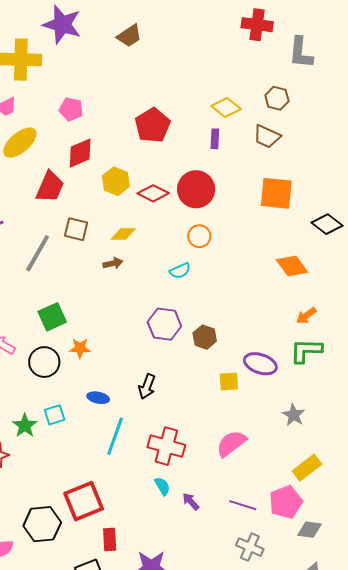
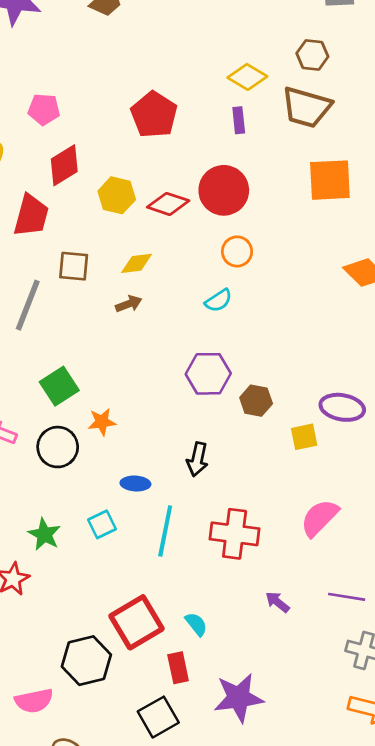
brown trapezoid: (267, 137) -> (307, 107), size x1.4
brown hexagon: (205, 337) -> (256, 401), moved
cyan square: (55, 415) -> (102, 524), moved
cyan semicircle: (162, 486) -> (196, 624), moved

